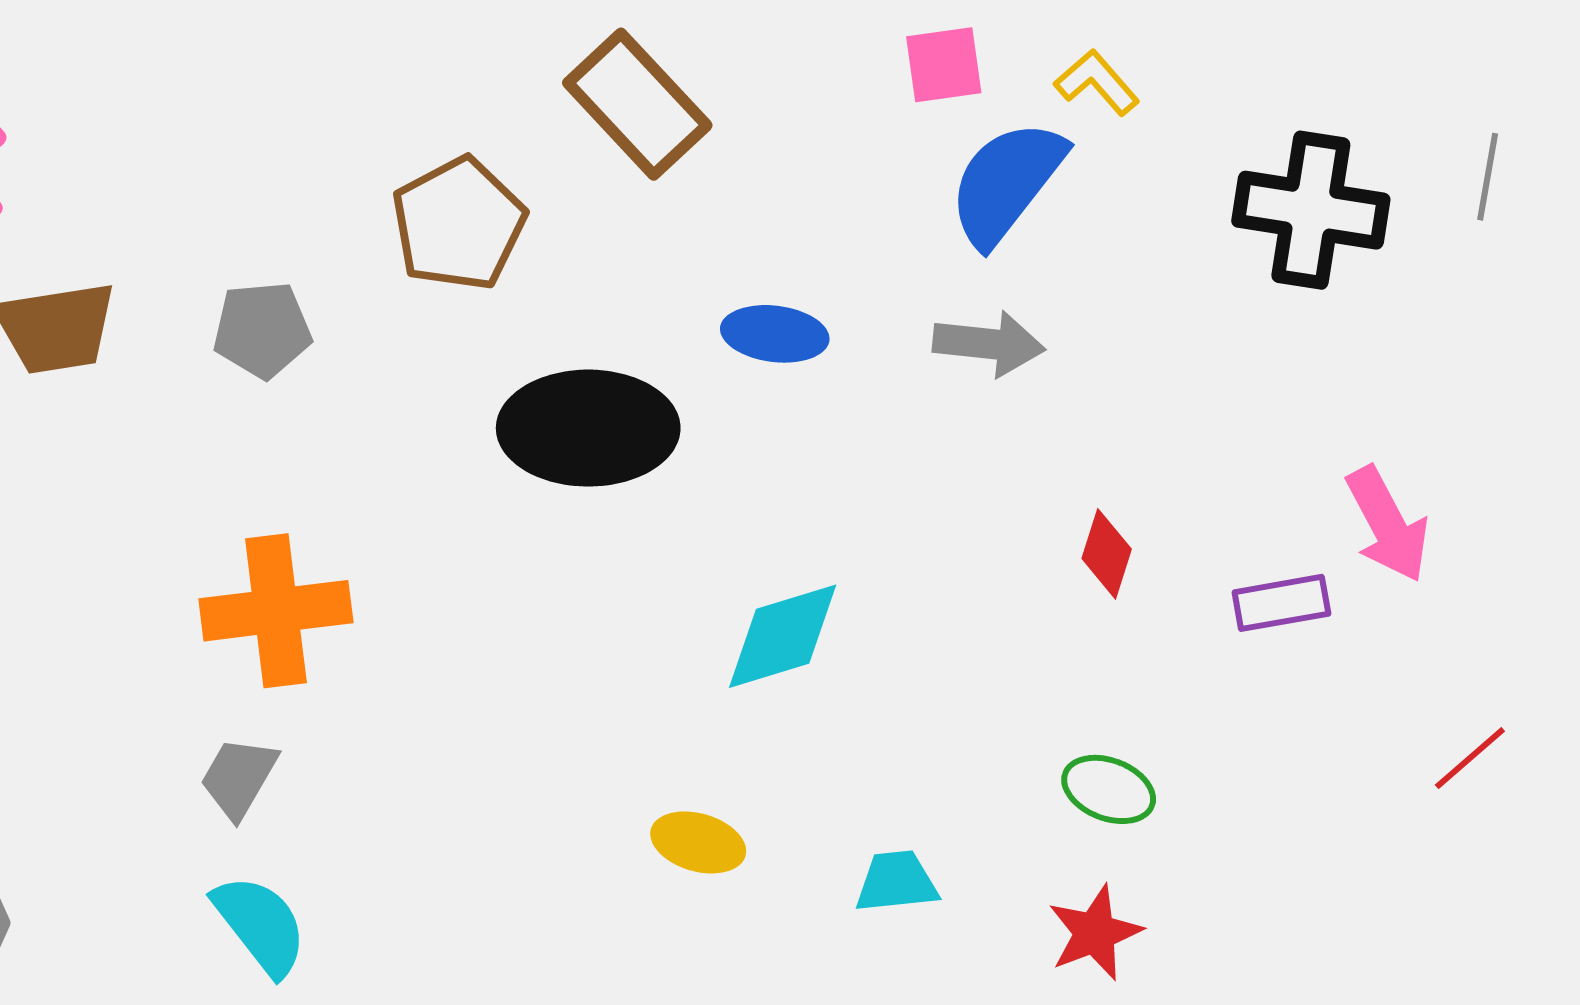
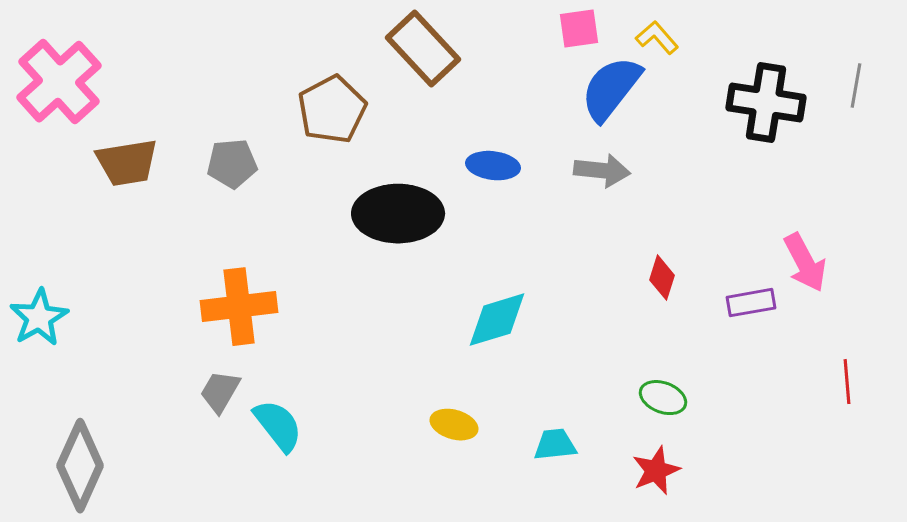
red line: (1470, 758) -> (847, 382), turned -54
cyan semicircle: (260, 925) -> (278, 426), moved

